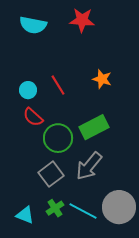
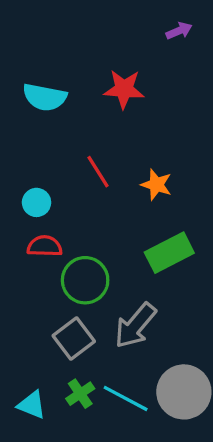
red line: (58, 85) -> (98, 172), moved
red semicircle: (33, 117) -> (45, 246), turned 140
green rectangle: (94, 127) -> (169, 253), moved

